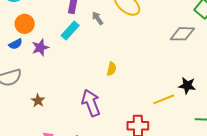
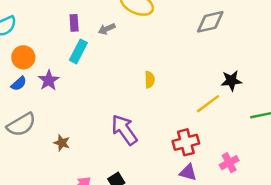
gray arrow: (98, 18) -> (107, 29), turned -64
yellow semicircle: (112, 69) -> (150, 80), moved

